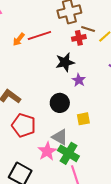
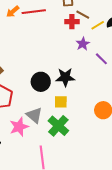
black star: (65, 62) -> (65, 77), moved
purple star: (79, 80) -> (83, 44), moved
green cross: (68, 153) -> (58, 126), moved

